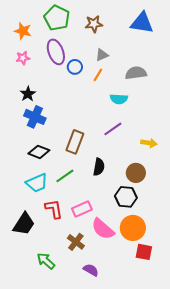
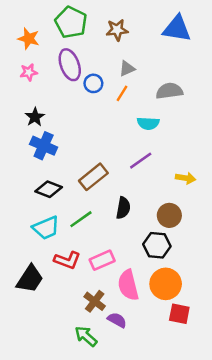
brown rectangle: (75, 142) -> (93, 177), turned 30
red L-shape: (54, 209) -> (67, 260), turned 120
pink semicircle: (103, 229) -> (128, 285), turned 35
green arrow: (46, 261) -> (86, 336), moved
purple semicircle: (91, 270) -> (117, 320), moved

